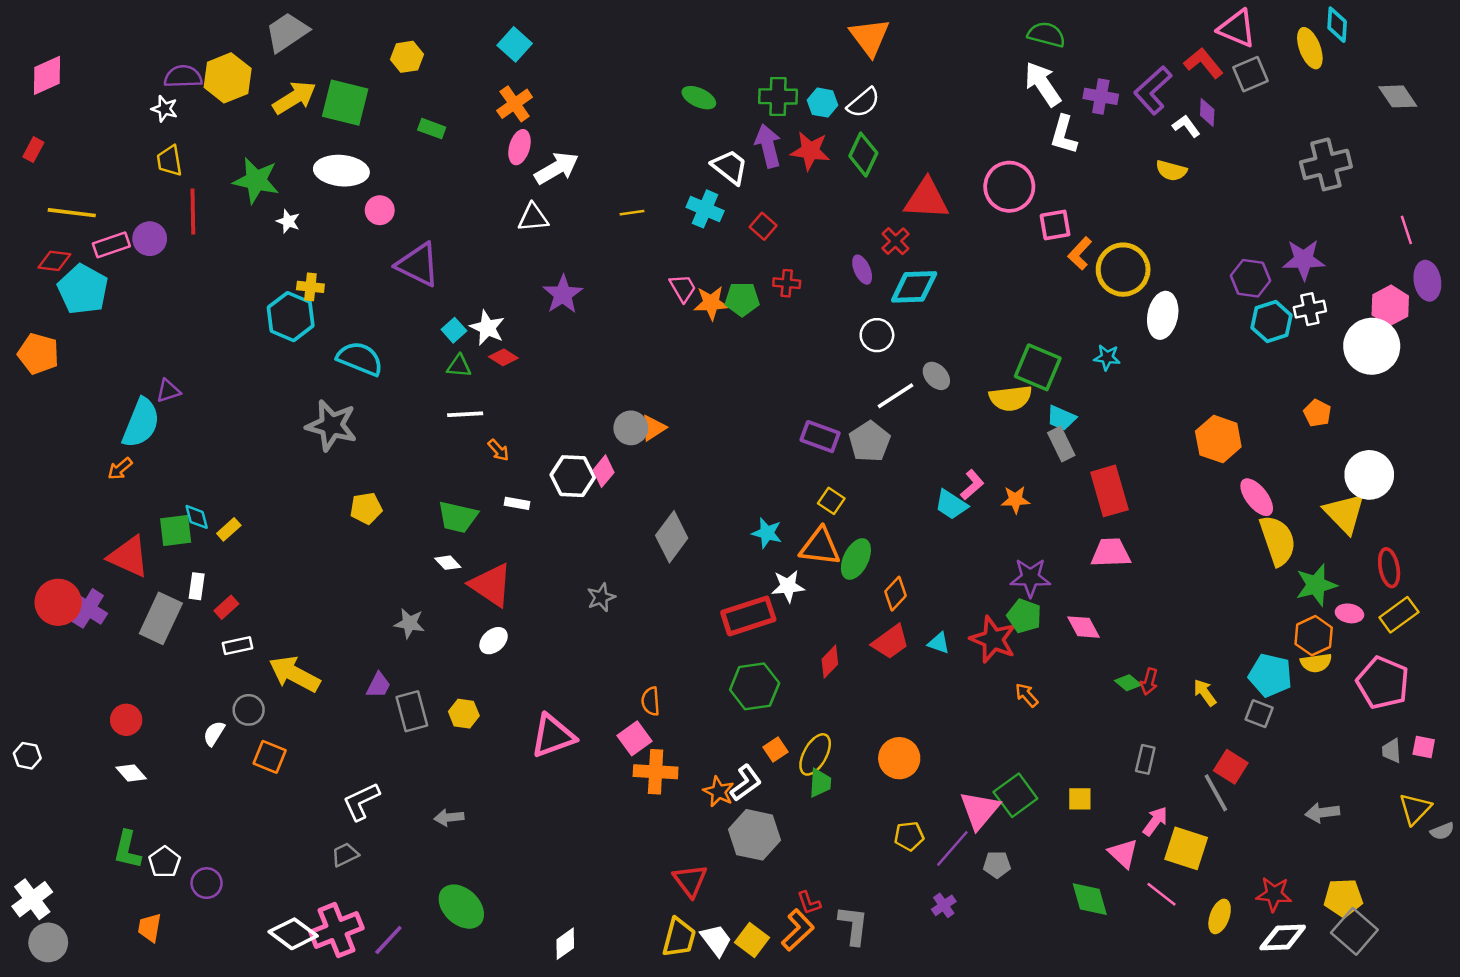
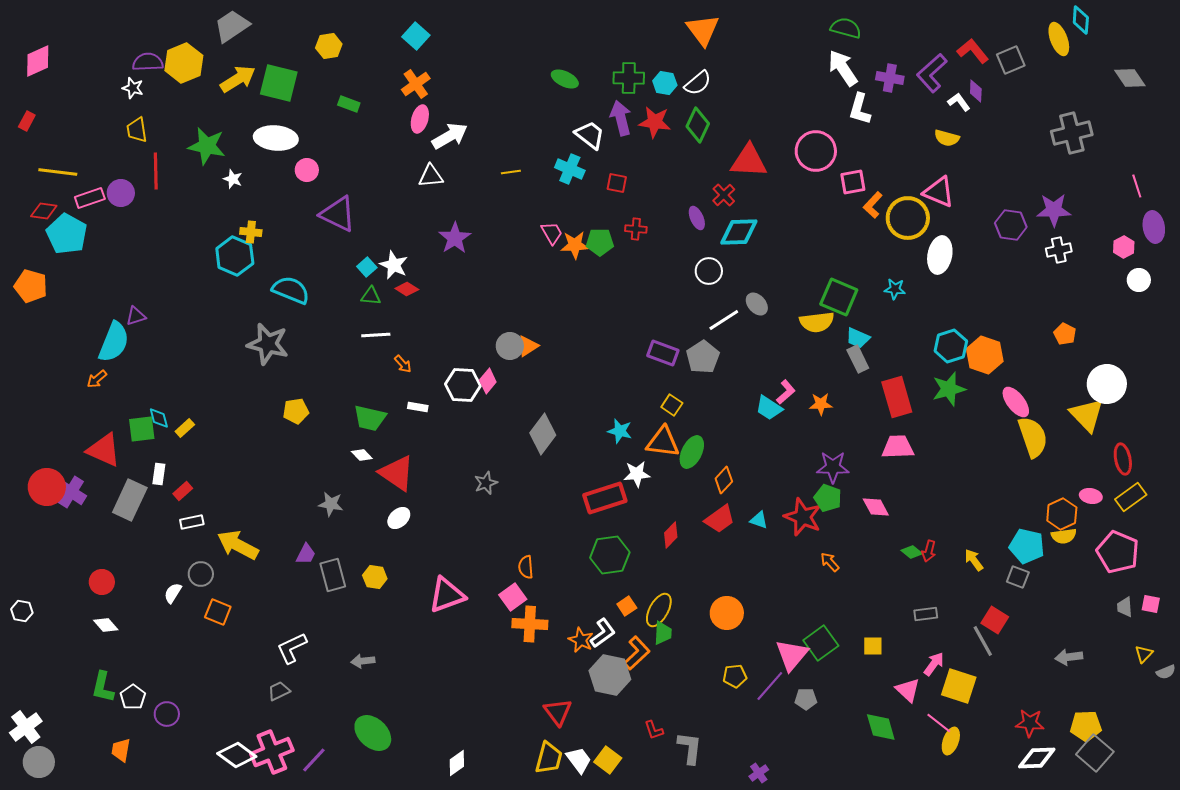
pink triangle: (1237, 28) -> (939, 192), moved
red square: (763, 226) -> (617, 183), turned -30
pink hexagon: (1390, 305) -> (1124, 247), size x0.7
cyan hexagon: (1272, 322) -> (951, 346), moved
white circle: (1372, 346) -> (1139, 280), moved, size x0.5
green star: (1316, 585) -> (949, 389), moved
gray rectangle: (1145, 759) -> (926, 614), turned 70
yellow triangle: (1415, 809) -> (1144, 654), size x0.7
purple cross: (944, 905) -> (759, 773), moved
yellow ellipse: (1220, 916) -> (951, 741), moved
orange L-shape: (798, 930) -> (637, 653), moved

